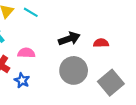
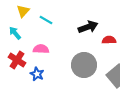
cyan line: (31, 12) -> (46, 20), moved
black arrow: (69, 39) -> (88, 27), moved

